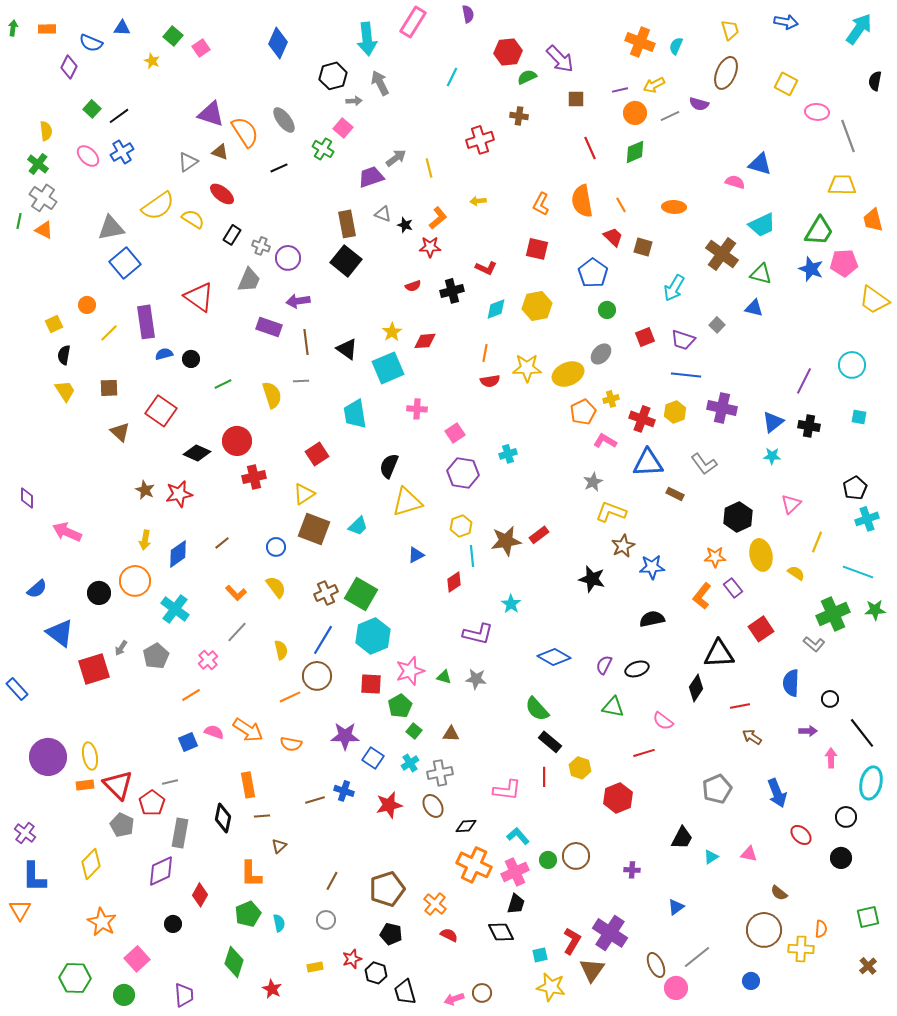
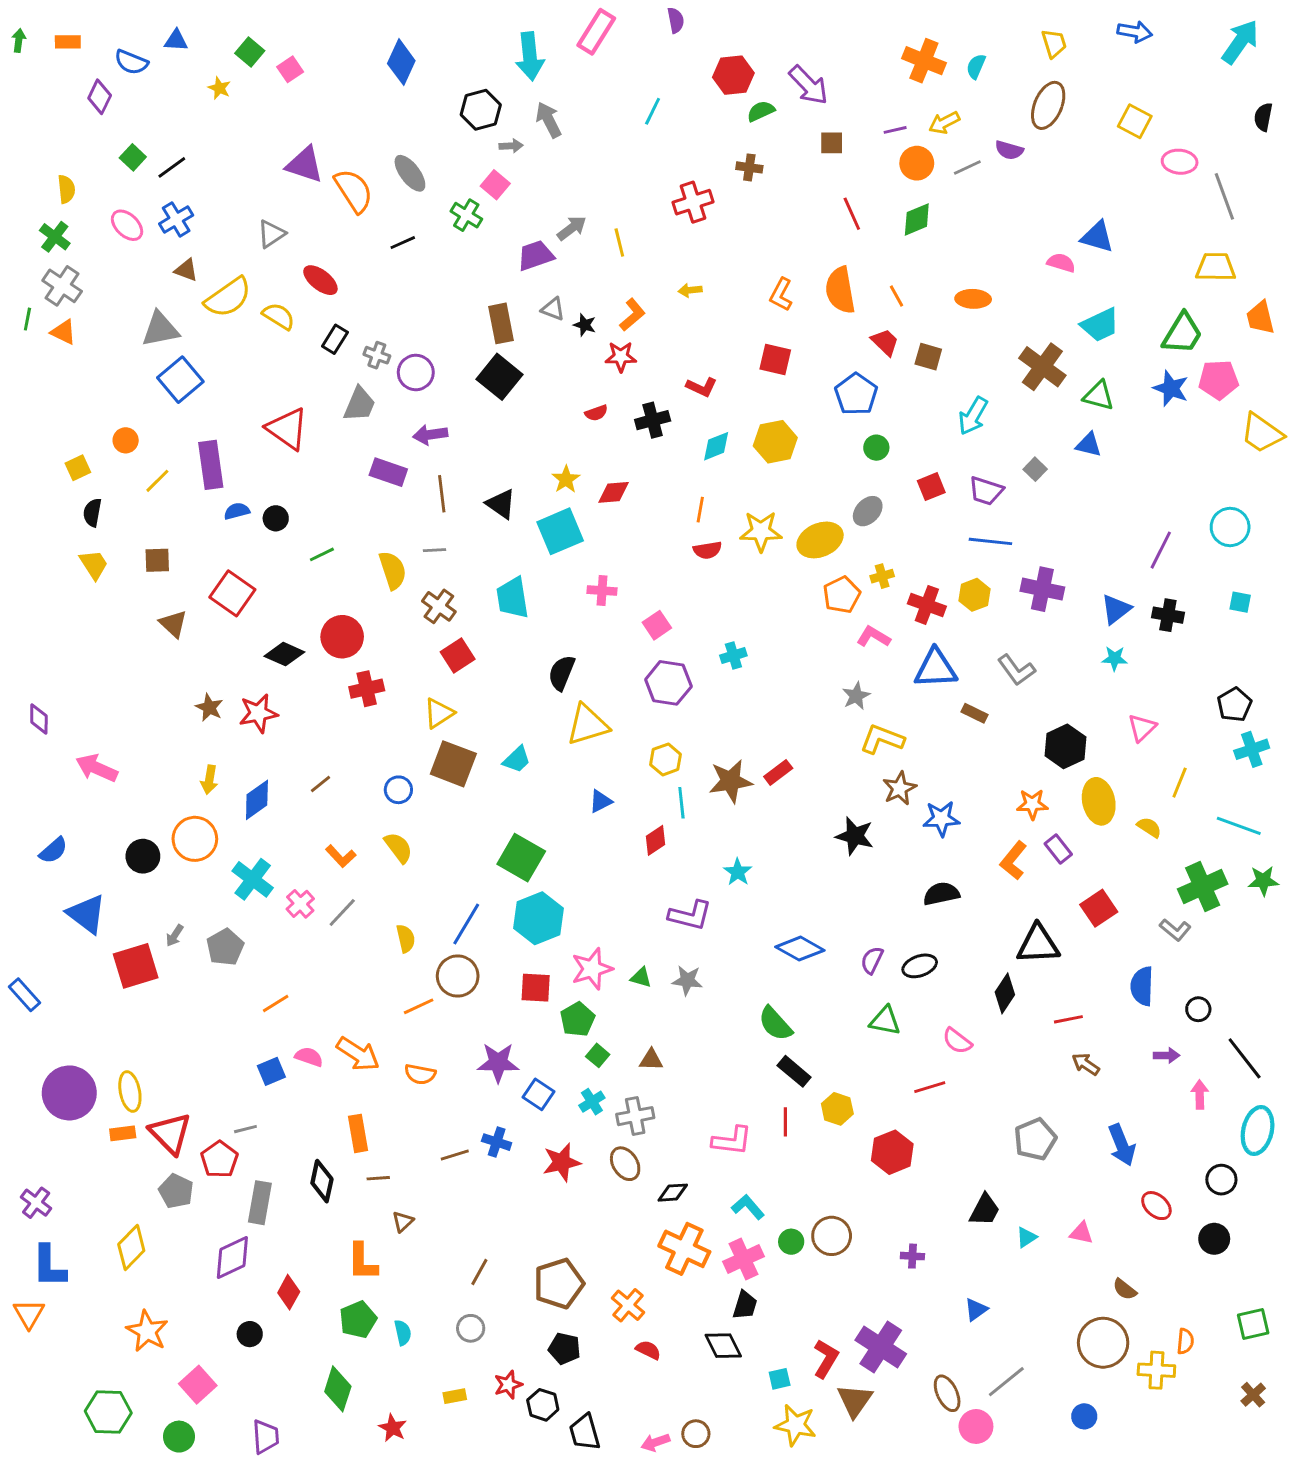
brown triangle: (220, 152) -> (186, 270), moved
brown cross: (326, 593) -> (439, 606), moved, turned -30
pink cross: (208, 660) -> (300, 904), moved

